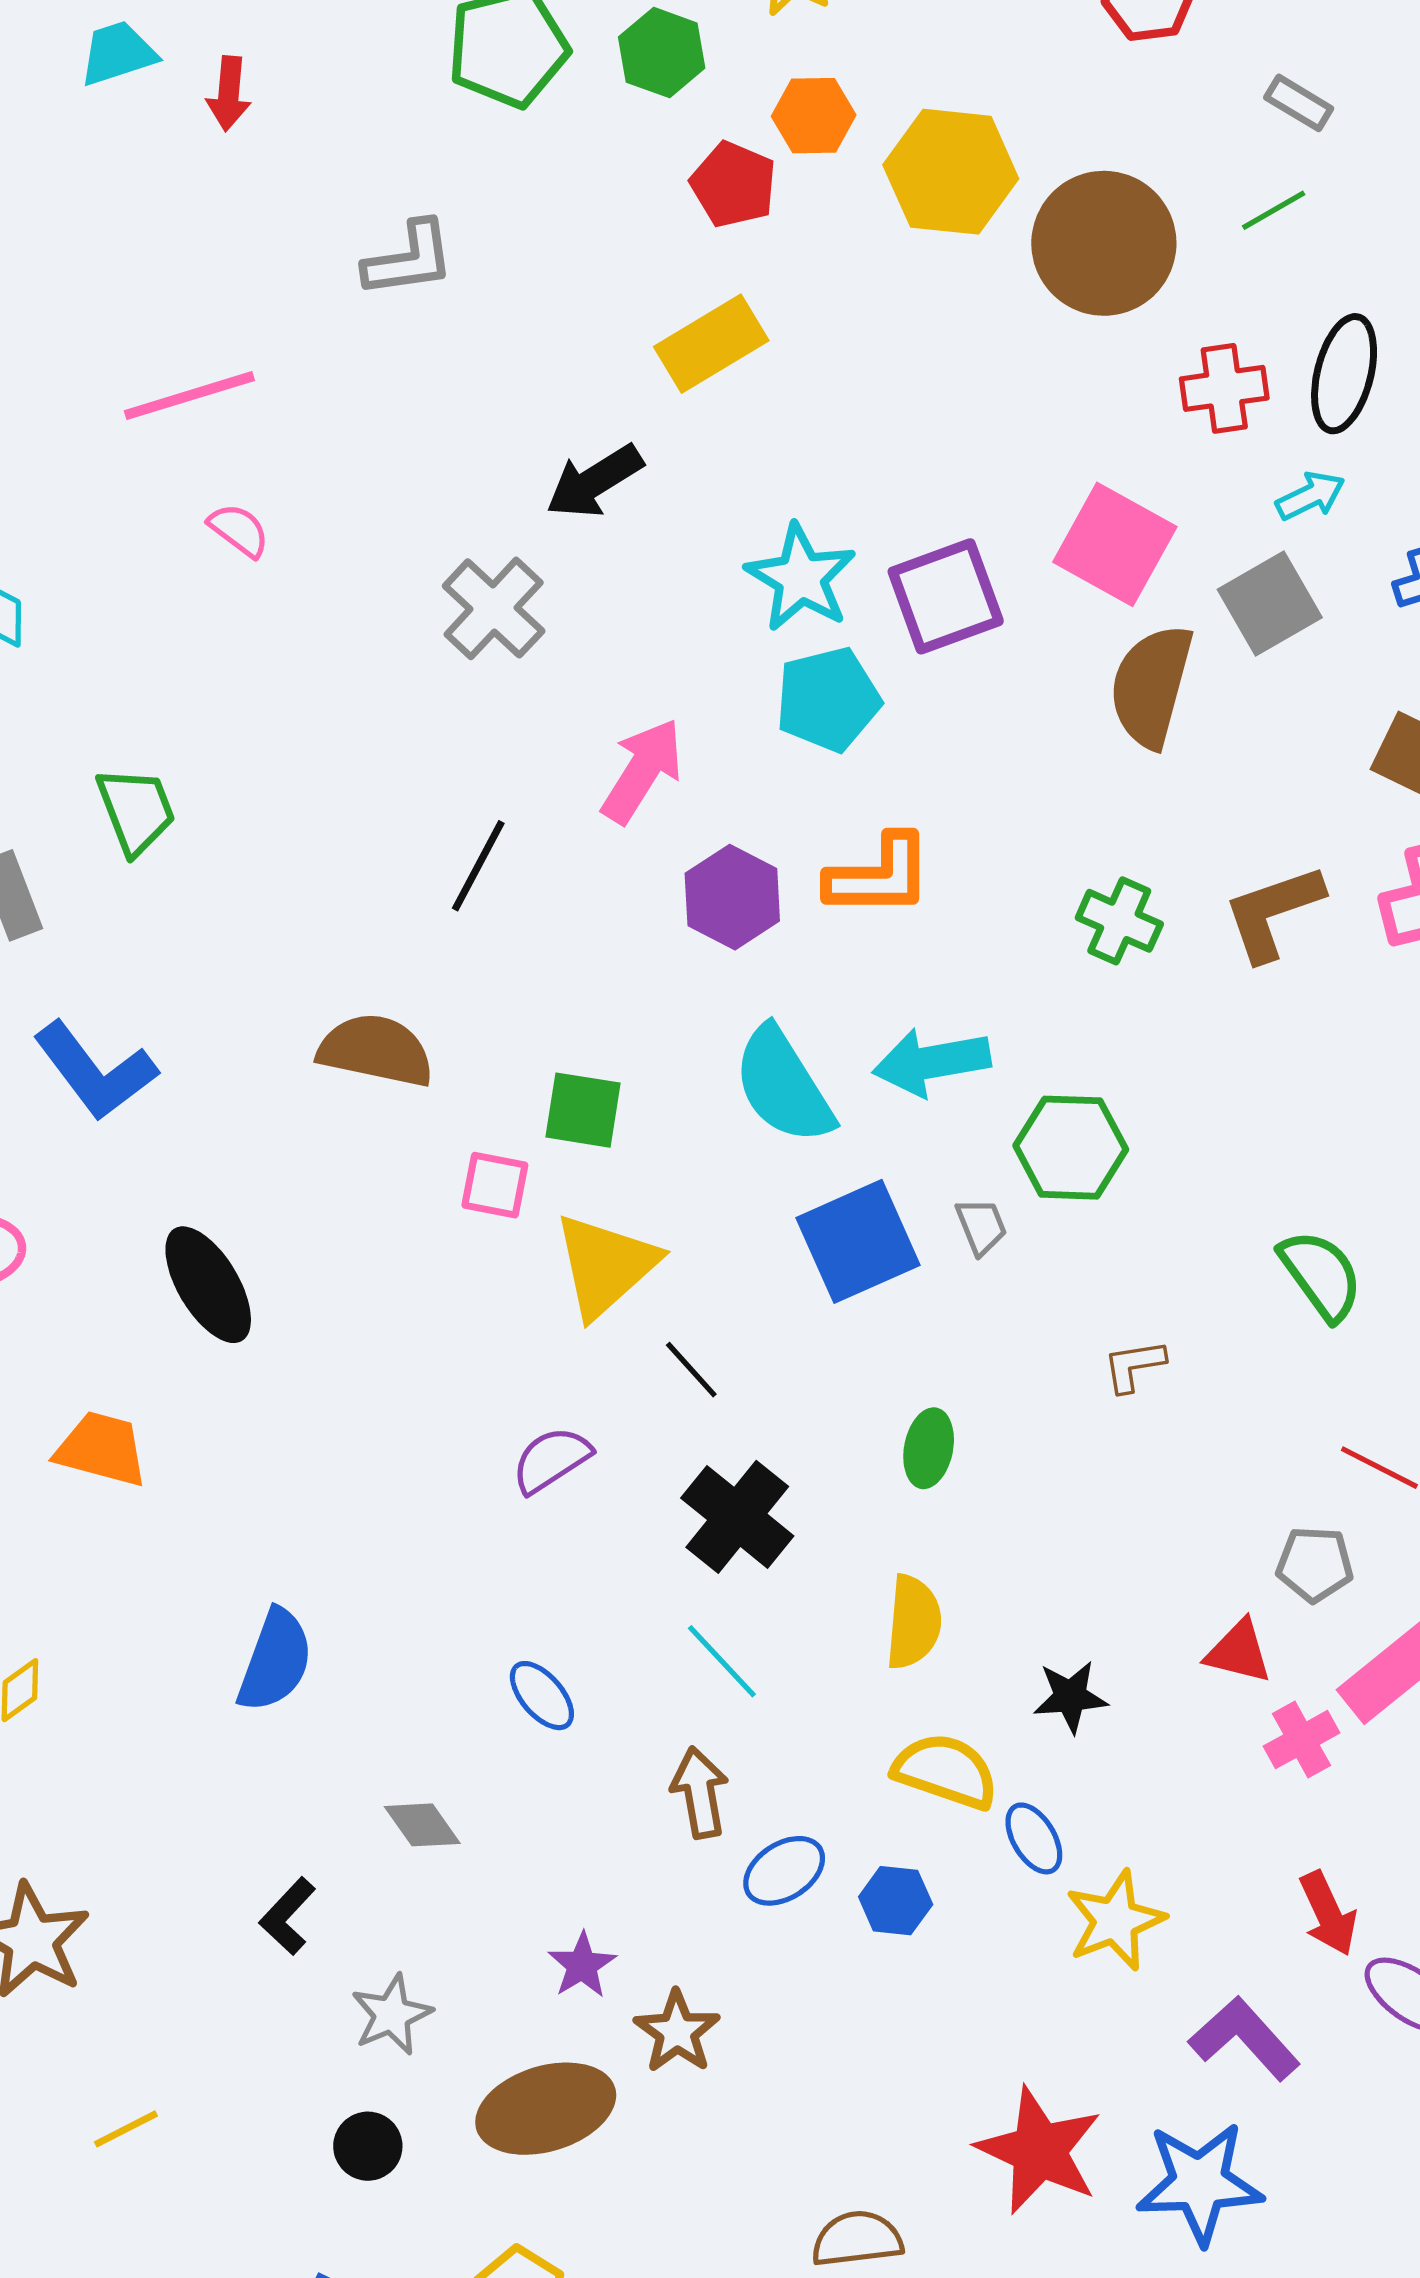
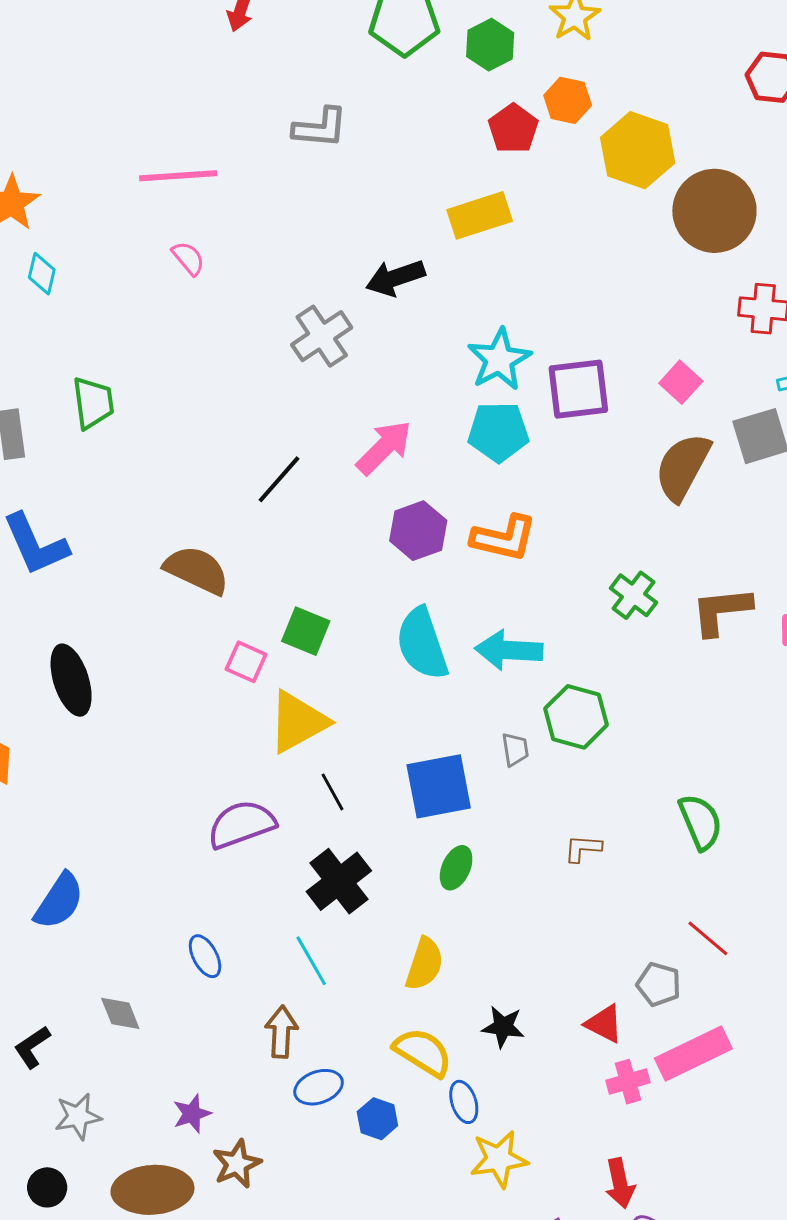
pink square: (1115, 544) -> (681, 382), size x0.6
blue square: (858, 1241) -> (439, 786), moved
purple semicircle: (551, 1460) -> (241, 824), size x1.4

